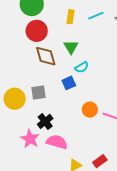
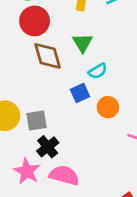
gray square: (38, 92) -> (37, 120), moved
orange circle: (90, 110) -> (108, 107), moved

